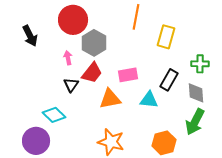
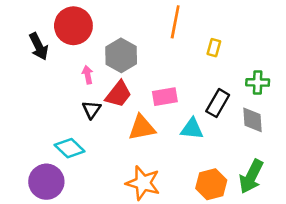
red circle: (73, 20) -> (73, 26), moved
yellow rectangle: (166, 37) -> (214, 48), size x0.6
green arrow: (195, 122) -> (251, 177), moved

